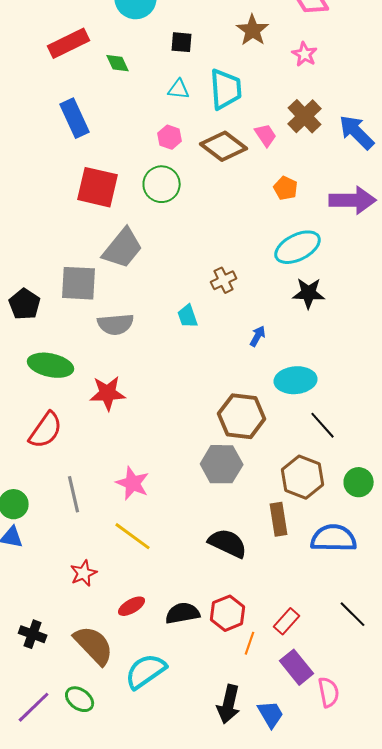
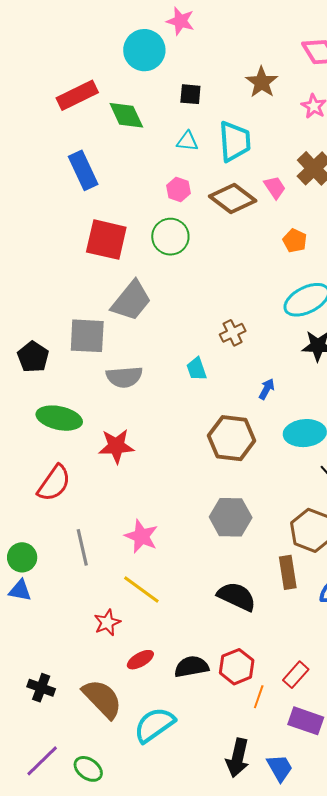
green diamond: (118, 63) -> (126, 115), size x1.5
brown hexagon: (242, 416) -> (232, 438), moved
red star: (84, 573) -> (107, 623), moved
purple rectangle: (297, 667) -> (306, 721), turned -32
green ellipse: (80, 699) -> (88, 769), moved

